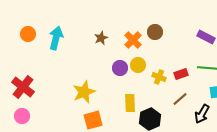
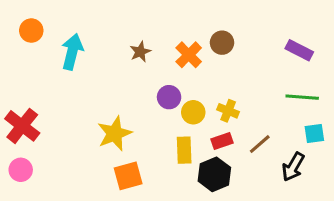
orange circle: (28, 34) -> (31, 31), moved
yellow circle: (138, 65) -> (193, 112), moved
red rectangle: (181, 74) -> (222, 141), moved

